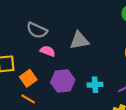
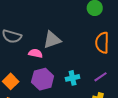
pink semicircle: (48, 51) -> (36, 53), moved

